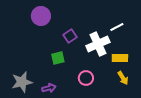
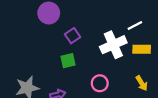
purple square: (70, 36) -> (73, 36), moved
yellow rectangle: (120, 58) -> (142, 49), moved

